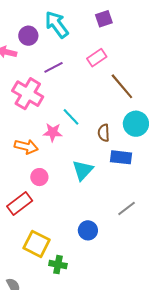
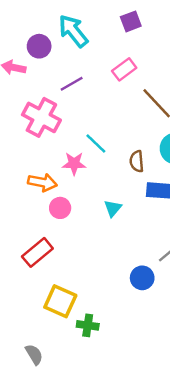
cyan triangle: (83, 170) -> (113, 208), size x0.7
pink circle: (39, 177) -> (60, 208), moved
blue circle: (88, 230) -> (142, 278), moved

